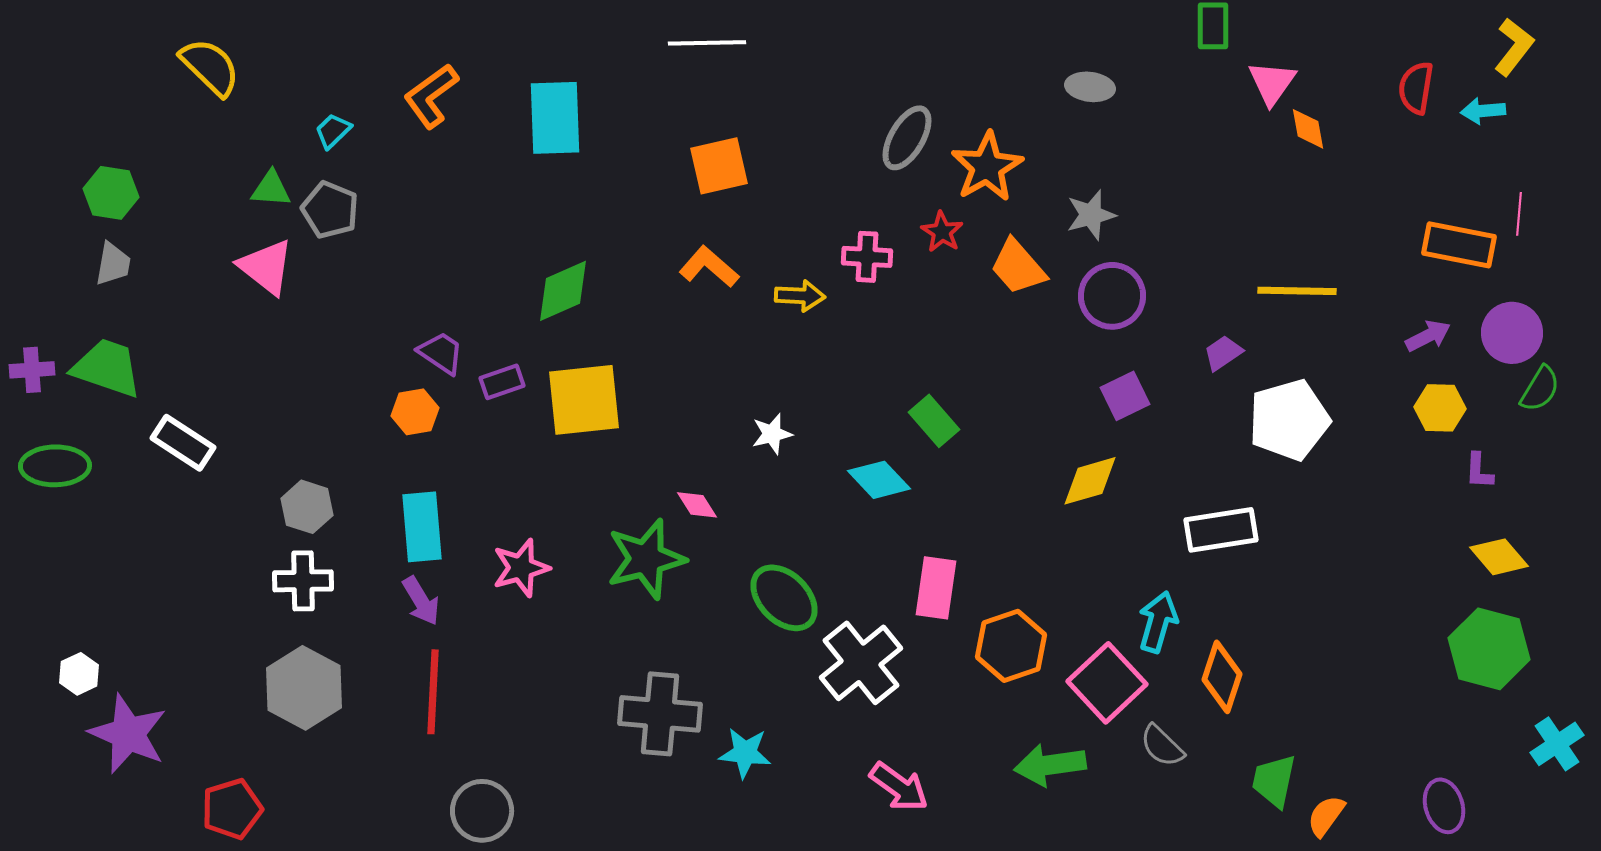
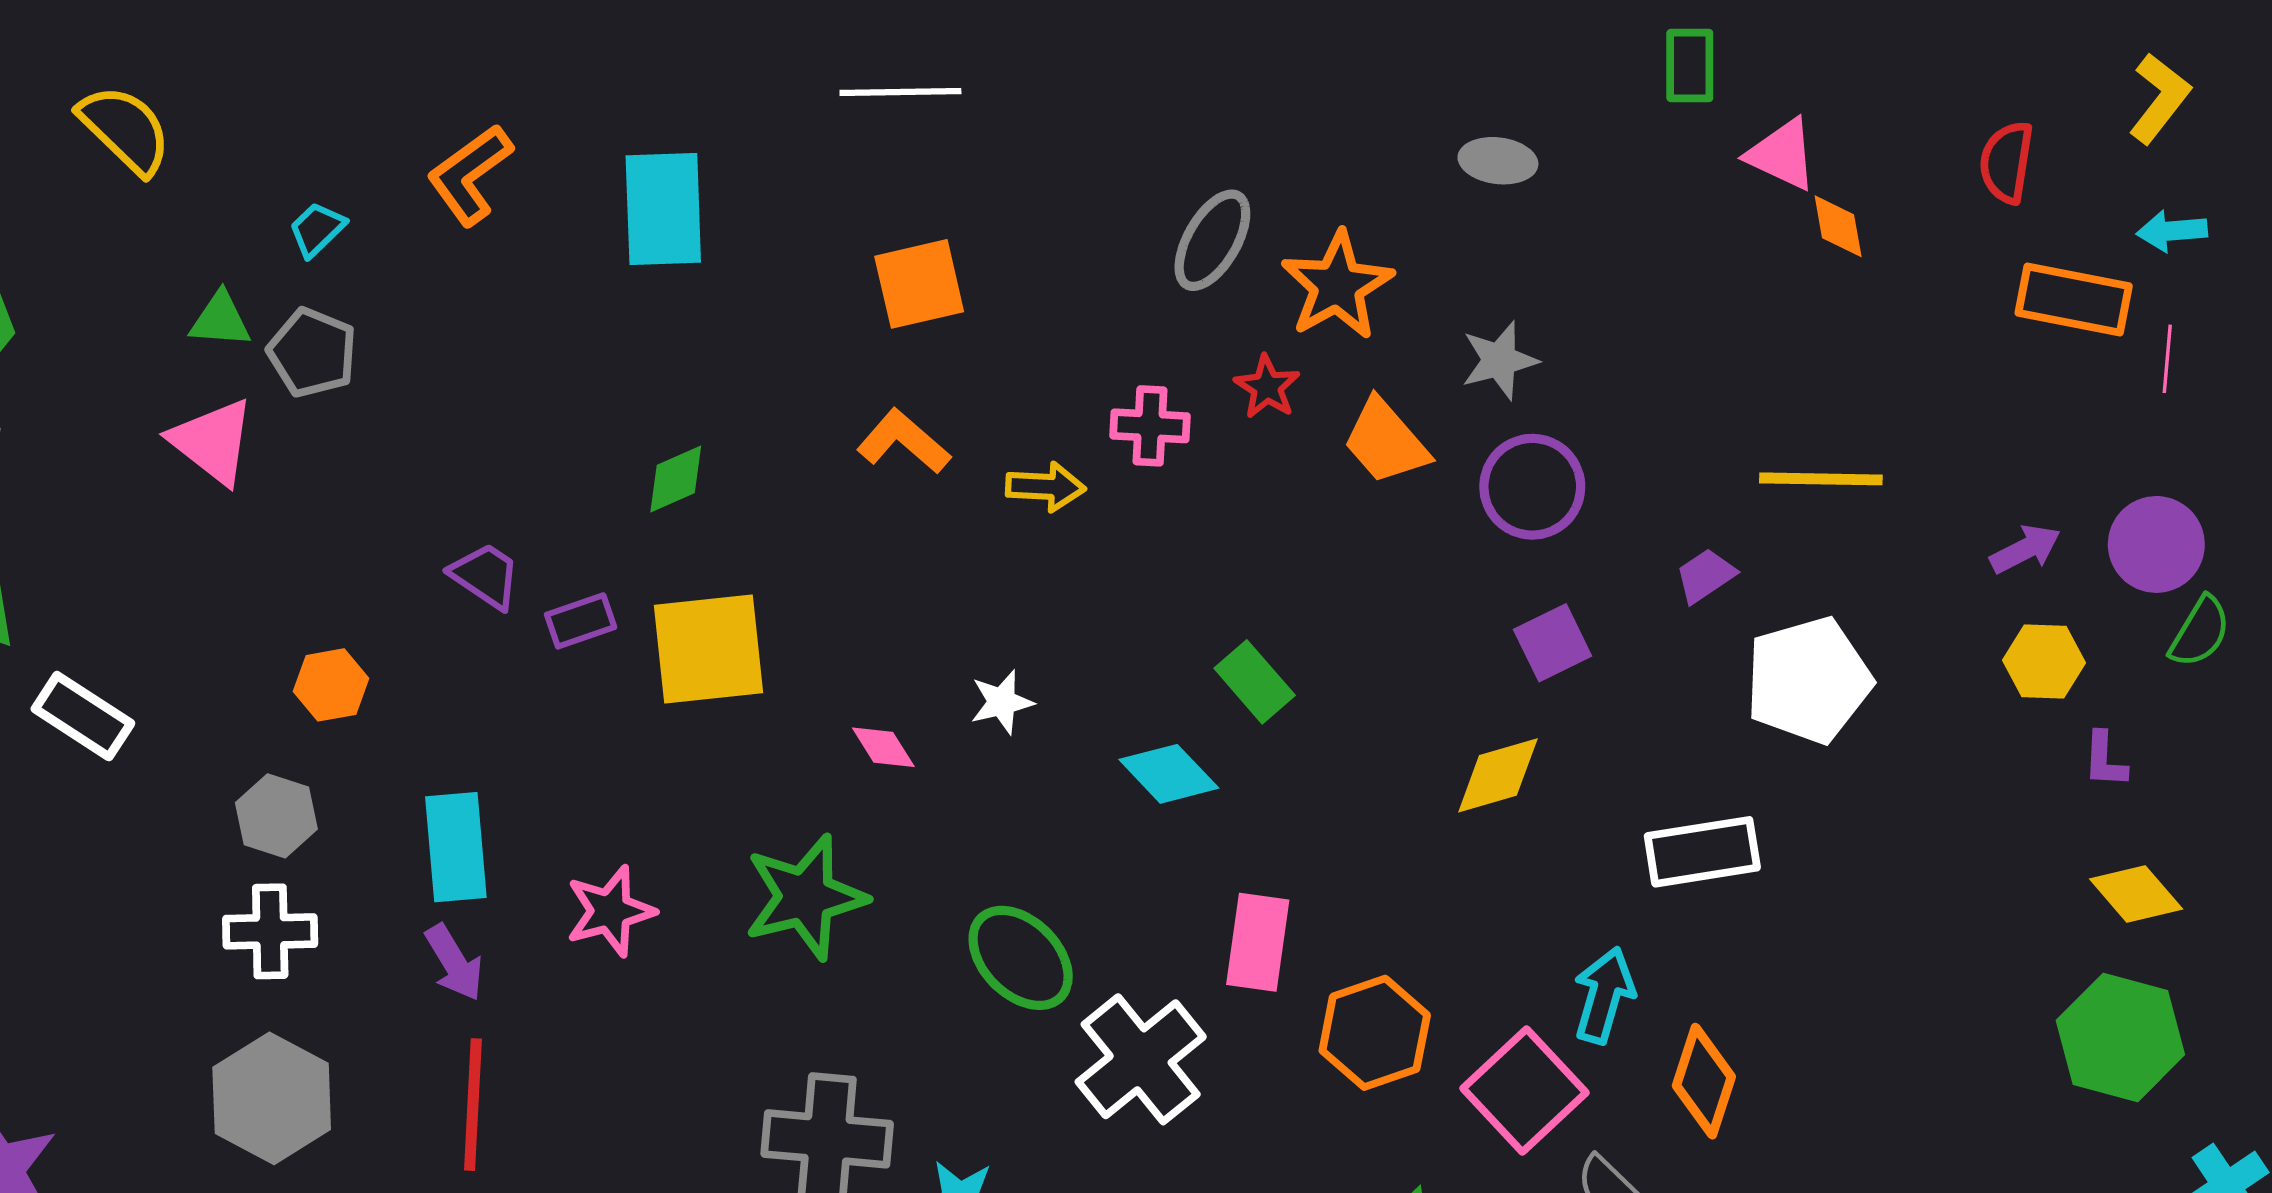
pink triangle: (1272, 83) -> (1782, 154), turned -40
cyan arrow: (1483, 111) -> (2172, 231), moved
orange rectangle: (1459, 245) -> (2074, 300), moved
green diamond: (563, 291) -> (676, 479), size x0.7
orange hexagon: (415, 412) -> (331, 685), moved
pink diamond: (697, 505) -> (883, 747), moved

